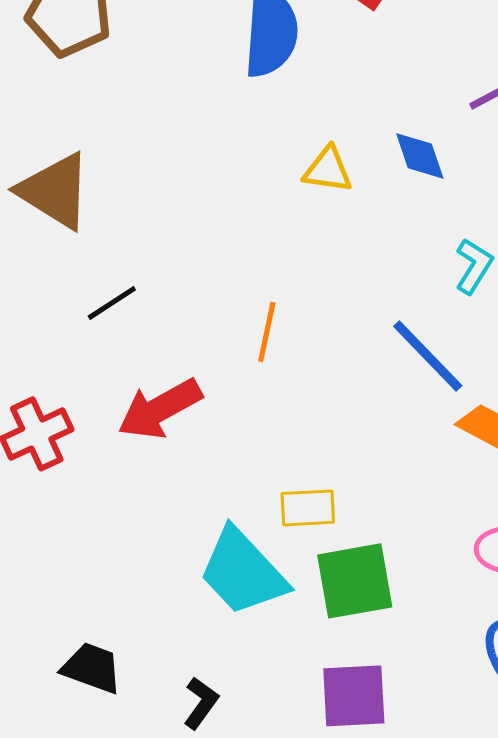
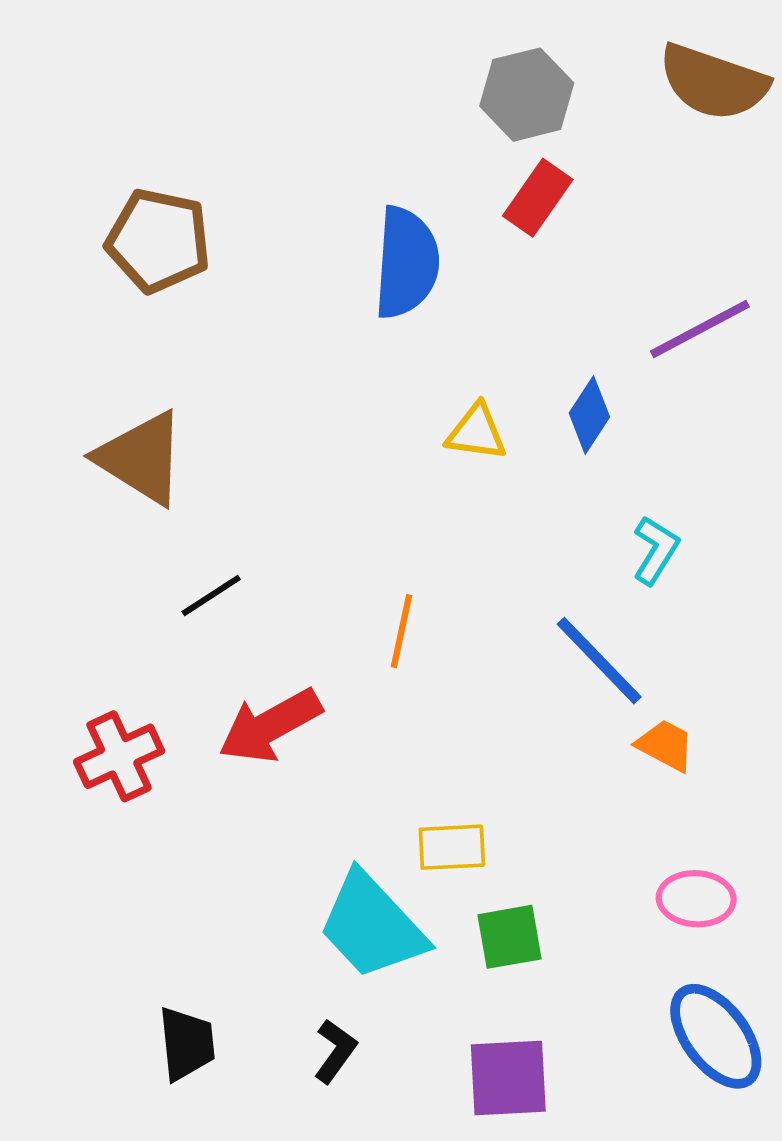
blue diamond: (420, 156) -> (589, 415), turned 52
green square: (355, 581) -> (510, 937), size x0.7
black trapezoid: (92, 668) -> (187, 1044), turned 64
black L-shape: (201, 703) -> (335, 1051), moved

